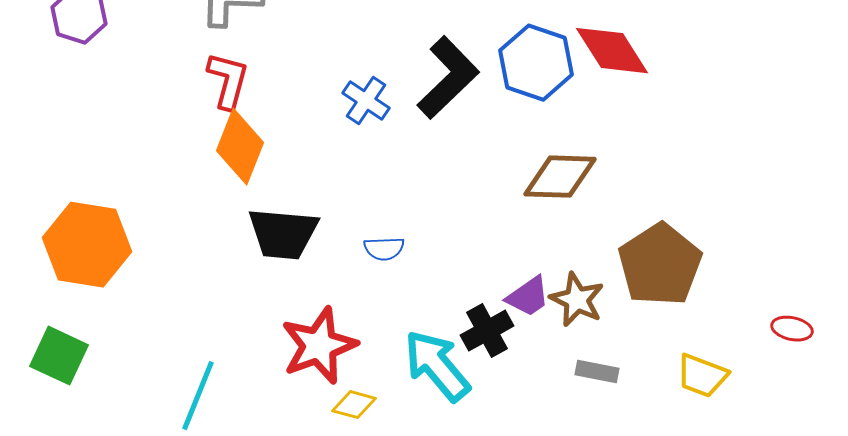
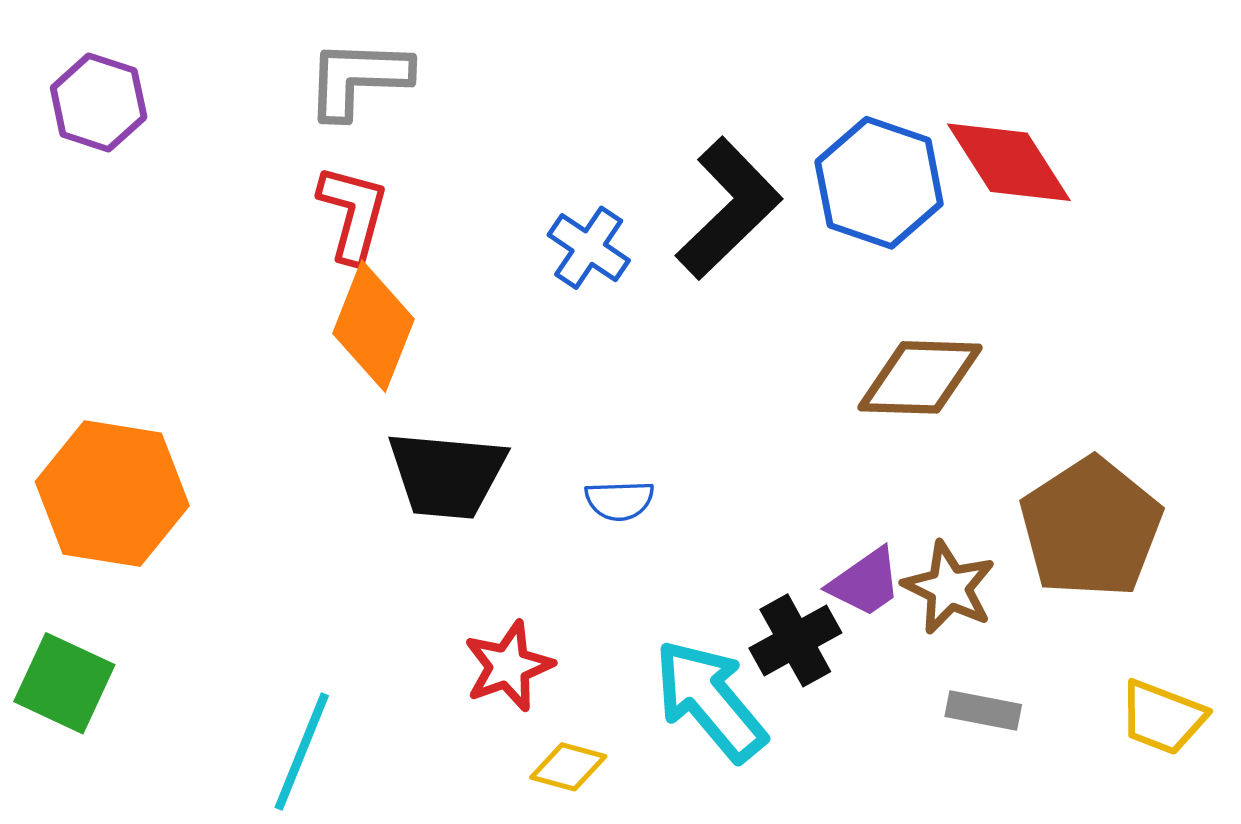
red star: (319, 346) -> (508, 666), size x0.7

